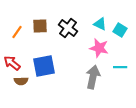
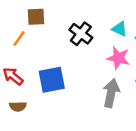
brown square: (40, 26) -> (36, 17), moved
brown semicircle: (21, 81) -> (18, 106), moved

